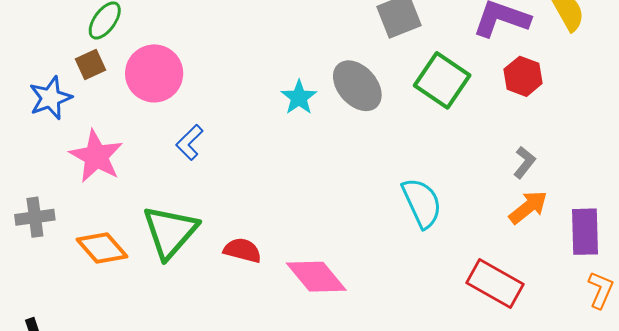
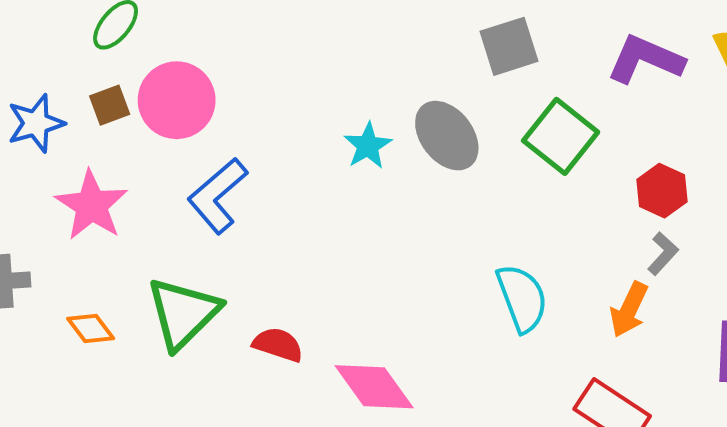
brown square: (90, 64) -> (110, 105), moved
red hexagon: (523, 76) -> (662, 191), moved
blue L-shape: (190, 142) -> (217, 196), size x1.6
orange arrow: (528, 207) -> (629, 310), moved, turned 150
orange diamond: (102, 248) -> (91, 329), size x0.7

